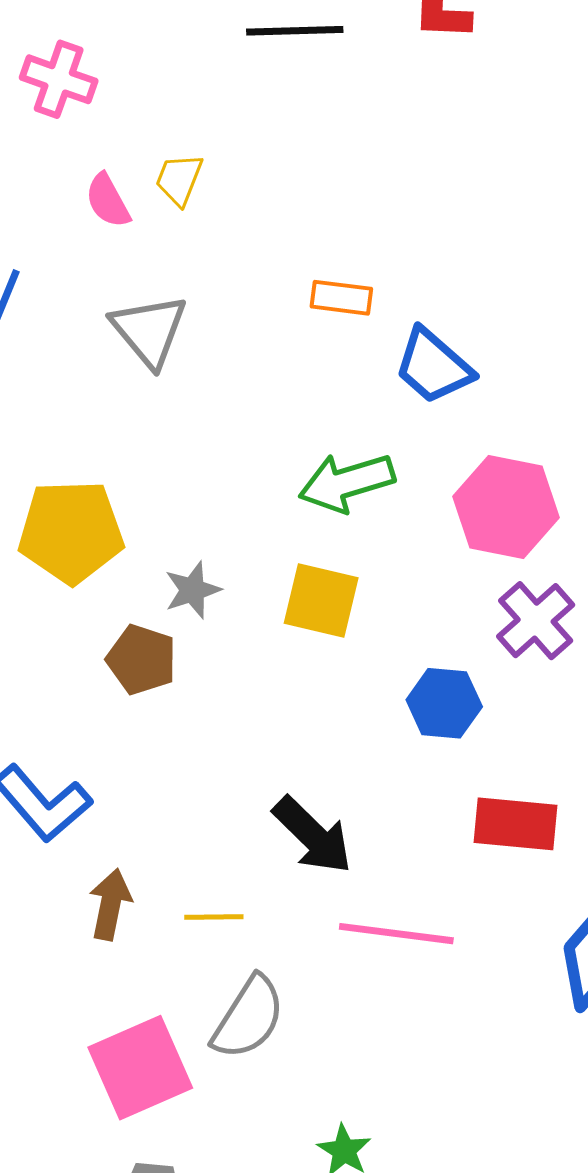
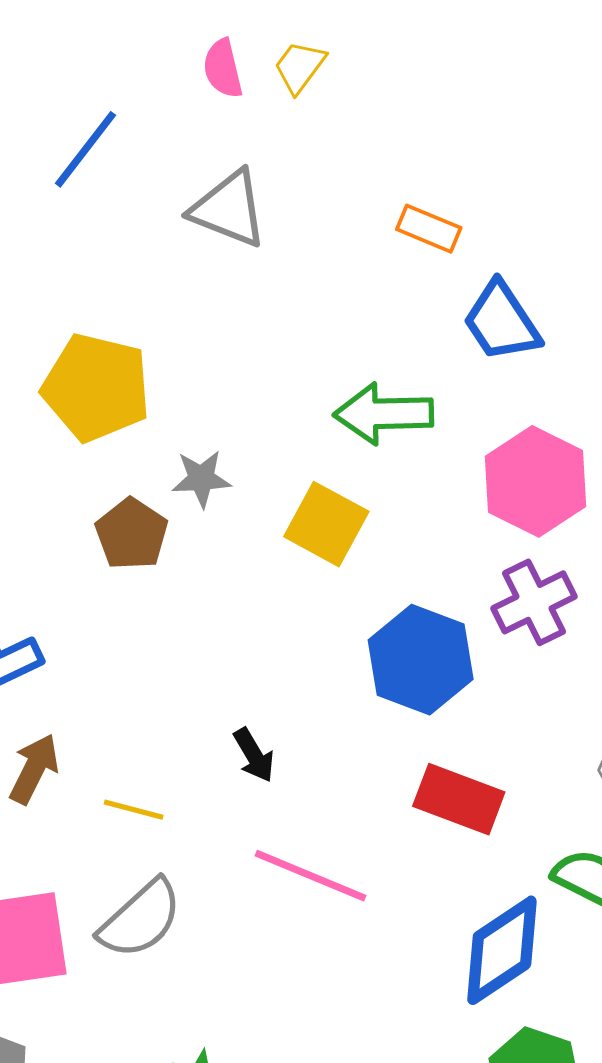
gray triangle: (149, 331) -> (229, 209), turned -44
blue hexagon: (444, 703) -> (421, 660), size x1.4
black arrow: (313, 835) -> (254, 755), size x0.6

